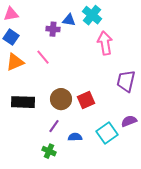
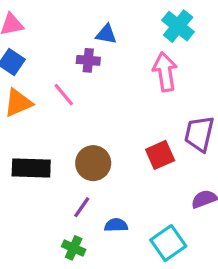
cyan cross: (92, 15) -> (178, 26), moved
purple cross: (53, 29) -> (88, 60), moved
red square: (86, 100) -> (160, 155), moved
cyan square: (107, 133) -> (168, 243), moved

